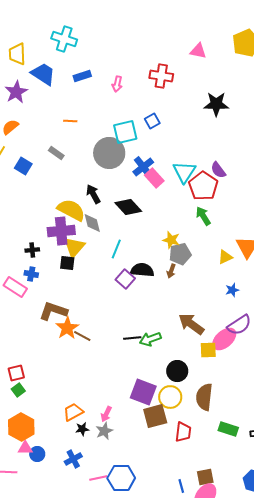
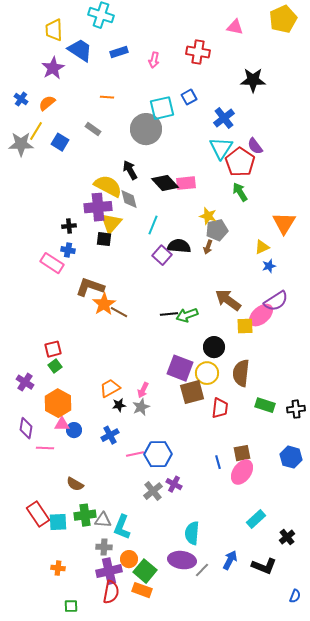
blue cross: (143, 167) -> (224, 118), moved
pink rectangle: (154, 178) -> (186, 183), moved, turned -54
yellow triangle: (225, 257) -> (262, 247), moved

